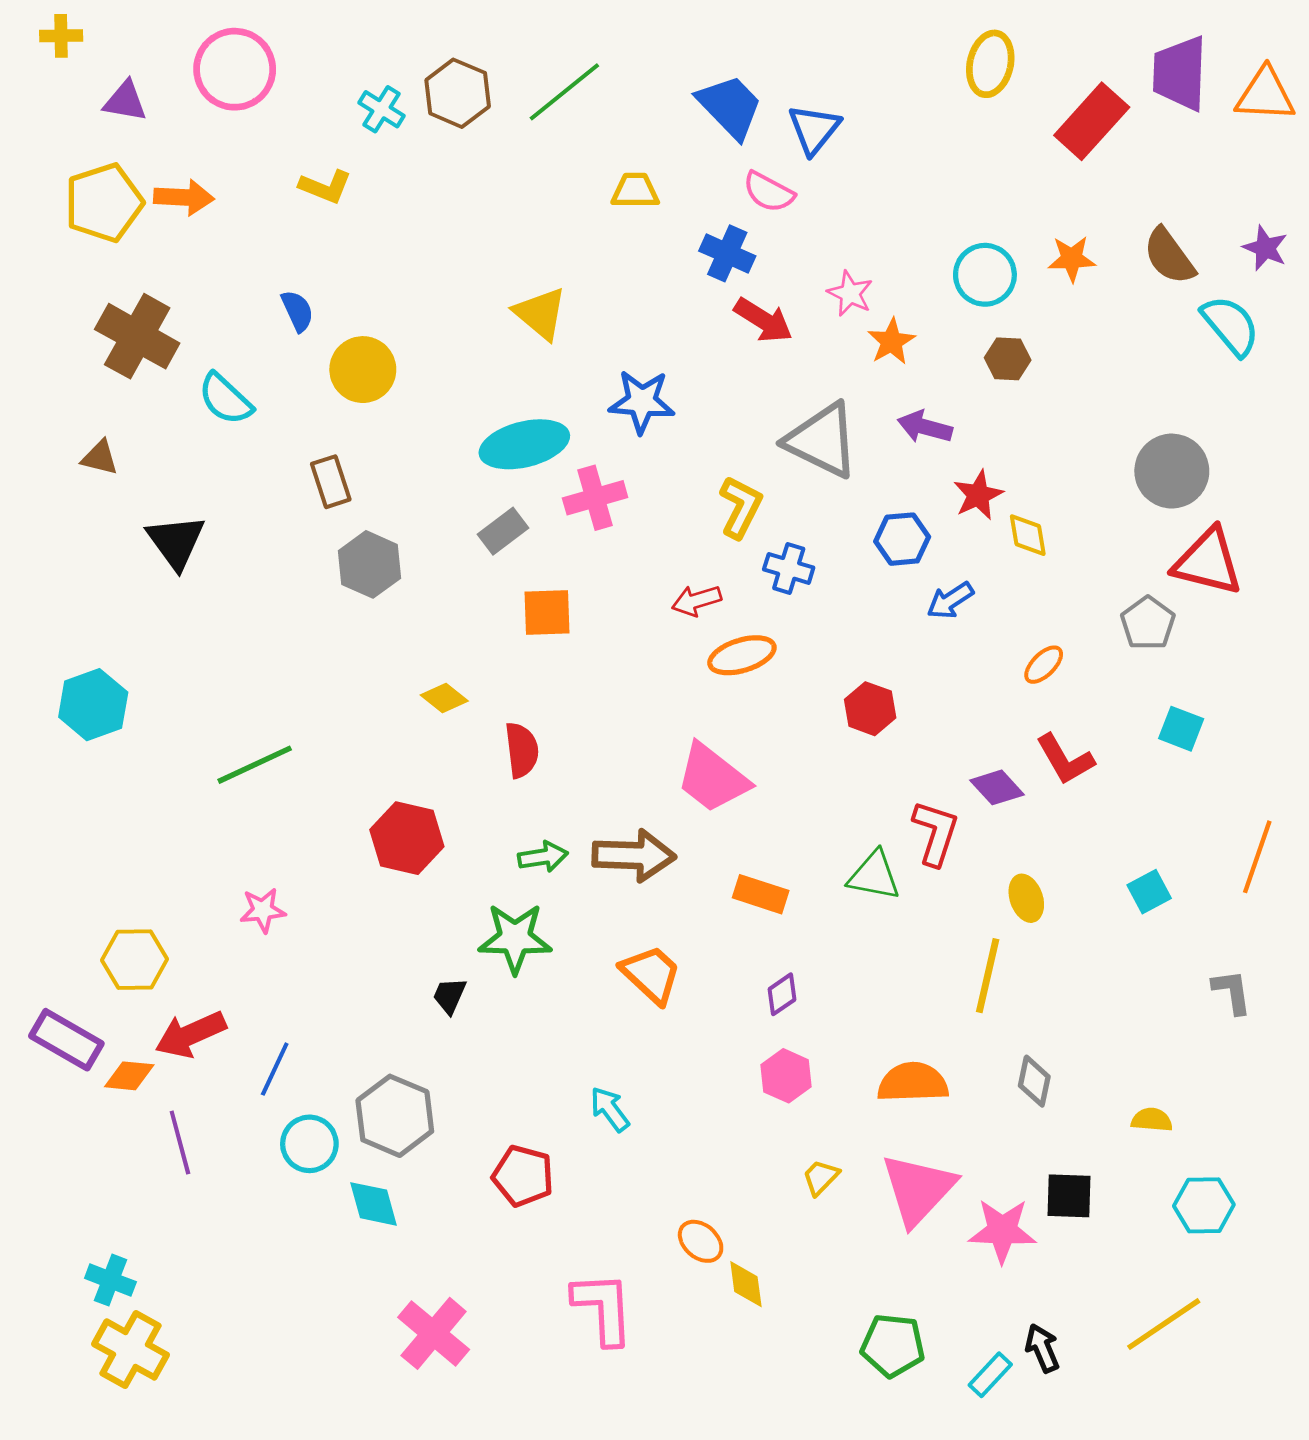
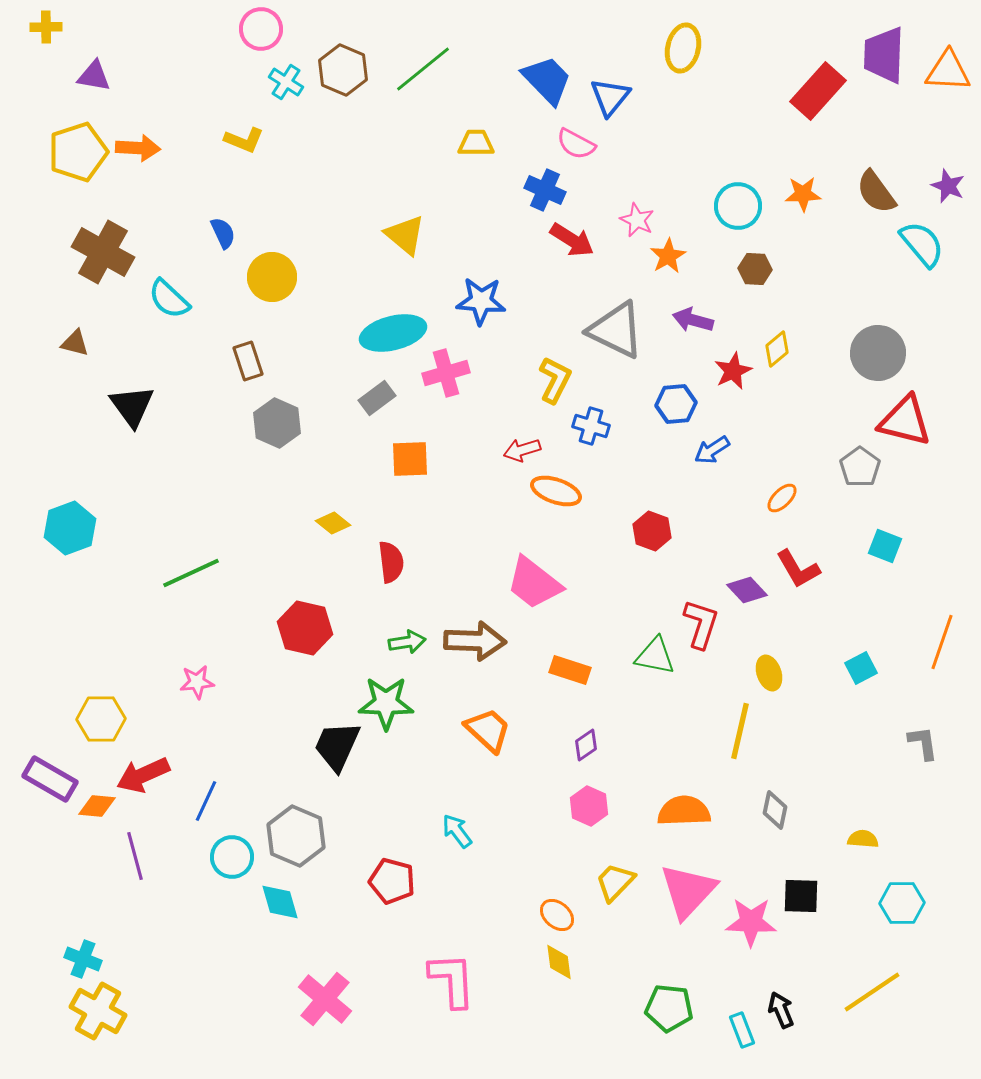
yellow ellipse: (990, 64) -> (683, 48), moved
pink circle: (235, 69) -> (261, 29), moved, size x0.7
yellow diamond: (1028, 535) -> (777, 349), moved, turned 60
orange ellipse: (742, 655) -> (556, 491), turned 36
black trapezoid: (450, 996) -> (337, 746), size x1.8
yellow trapezoid: (821, 1177) -> (615, 882), size x1.4
orange ellipse: (701, 1241) -> (557, 915), moved
cyan rectangle: (990, 1375) -> (742, 1030), turned -64

